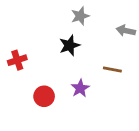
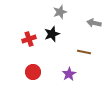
red cross: (17, 60) -> (29, 39), moved
purple star: (80, 88) -> (69, 74), moved

